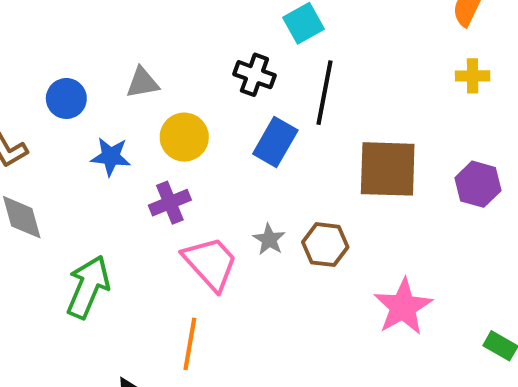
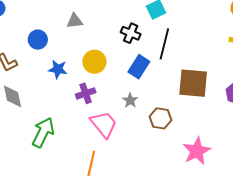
gray triangle: (142, 83) -> (75, 21), moved
gray star: (269, 239) -> (130, 100), moved

